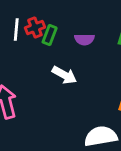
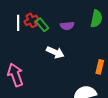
green rectangle: (50, 35) -> (42, 25), turned -56

